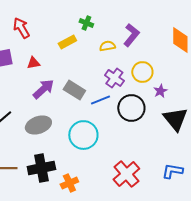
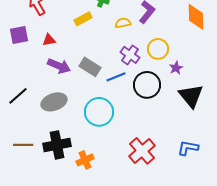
purple arrow: (43, 89) -> (59, 66), turned 65

